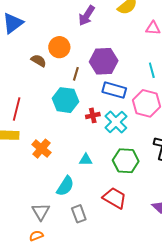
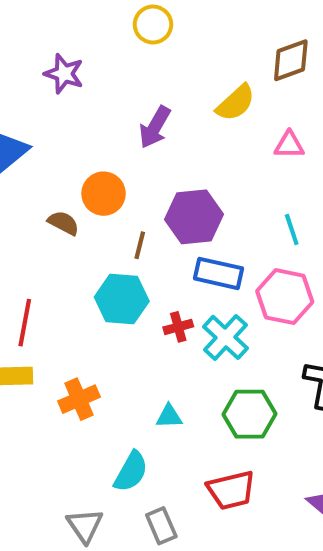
orange cross: (41, 149) -> (79, 399), turned 30
red trapezoid: (115, 198) -> (231, 490), turned 140

